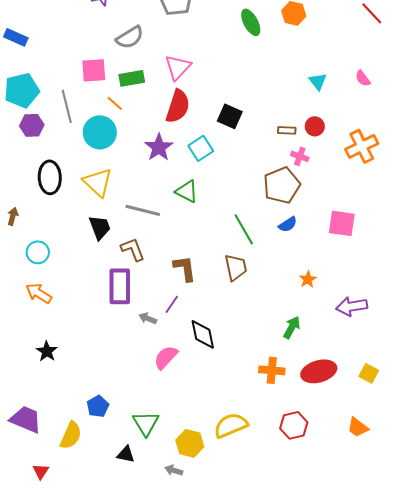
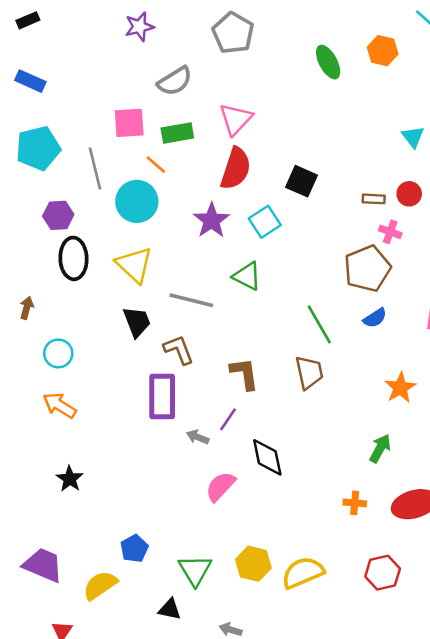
purple hexagon: (32, 125) -> (58, 215), moved
orange star: (308, 279) -> (400, 388), size x1.4
orange cross: (272, 370) -> (355, 503), size x0.7
yellow semicircle: (71, 435) -> (100, 585), turned -148
yellow hexagon: (190, 443) -> (253, 564), moved

